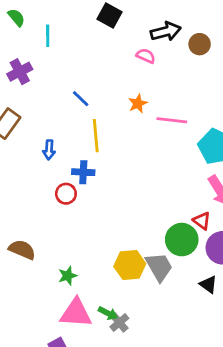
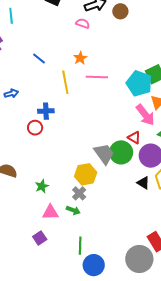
pink line: (172, 120) -> (97, 77), moved
yellow line: (96, 136) -> (65, 82), moved
blue arrow: (49, 150) -> (11, 93), moved, turned -104
gray trapezoid: (159, 267) -> (104, 154), moved
pink triangle: (76, 313) -> (50, 212), size x0.7
gray cross: (119, 323) -> (79, 193), moved

